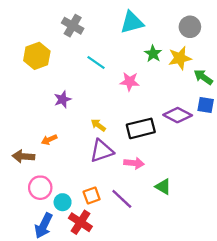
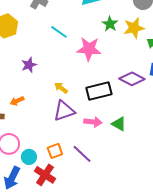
pink star: (130, 82) -> (89, 49), size x1.4
green triangle: (163, 187) -> (119, 124), moved

